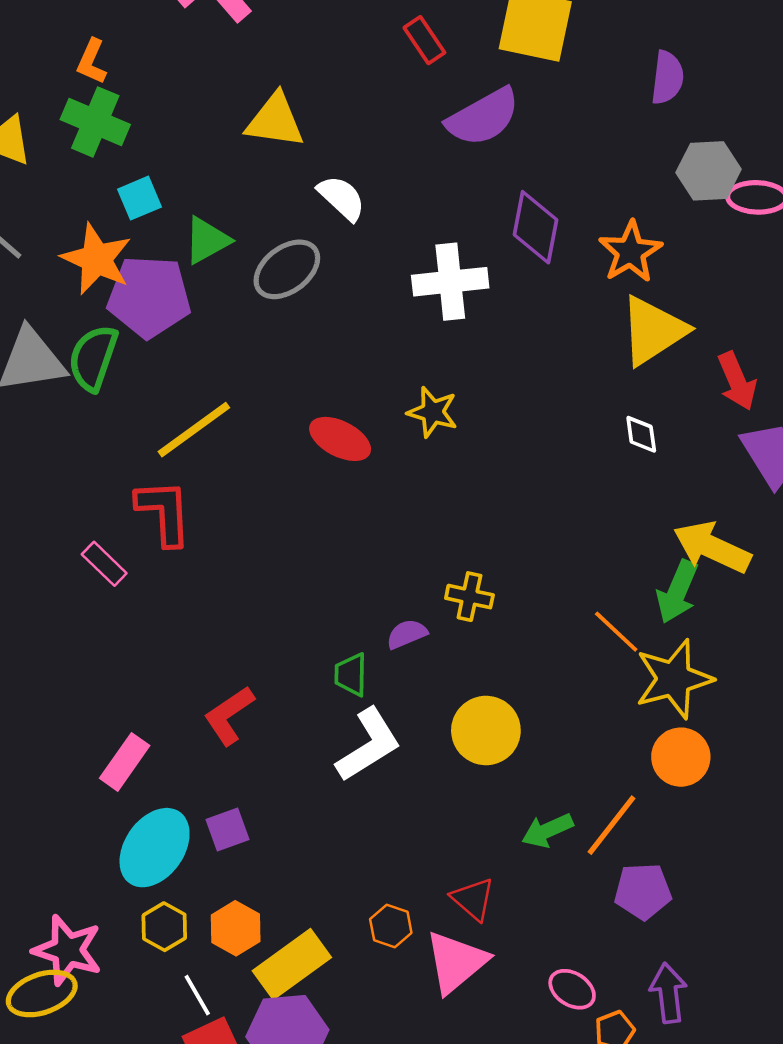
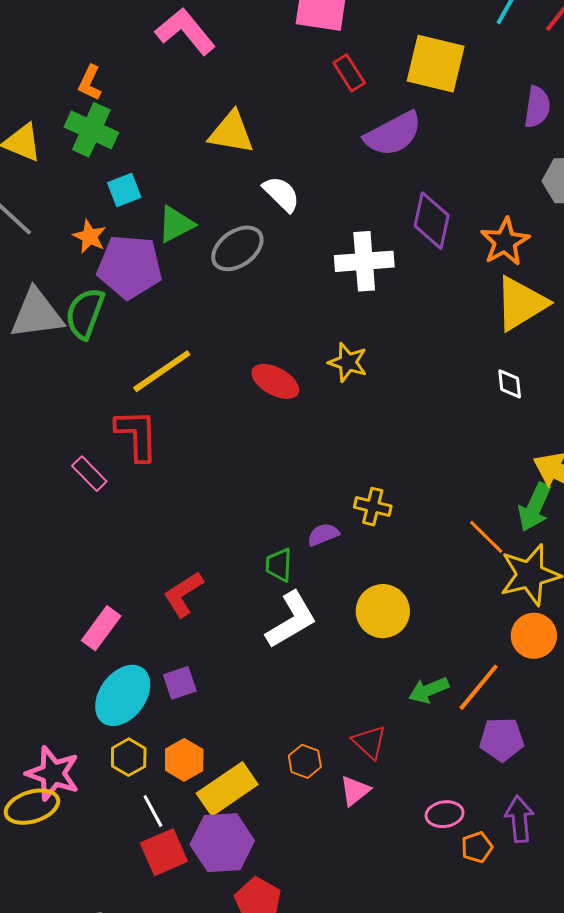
orange star: (97, 259) -> (90, 237), size x0.6
pink triangle: (456, 962) -> (355, 791), size x0.6
pink ellipse: (572, 989) -> (445, 814), turned -42

